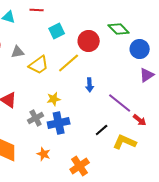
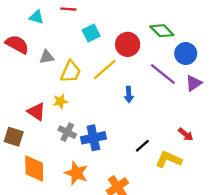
yellow trapezoid: (39, 65) -> (71, 72), turned -30
yellow star: (54, 99) -> (60, 101), moved
purple line: (120, 103) -> (163, 74), moved
gray cross: (36, 118) -> (67, 132), turned -35
orange star: (44, 154) -> (76, 173), size x1.5

